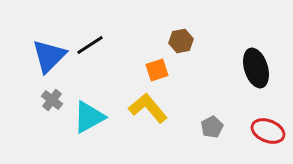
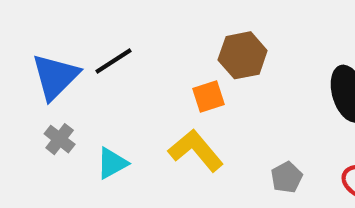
brown hexagon: (181, 41) -> (243, 55), size x1.4
cyan triangle: (89, 117) -> (112, 163), size x0.7

